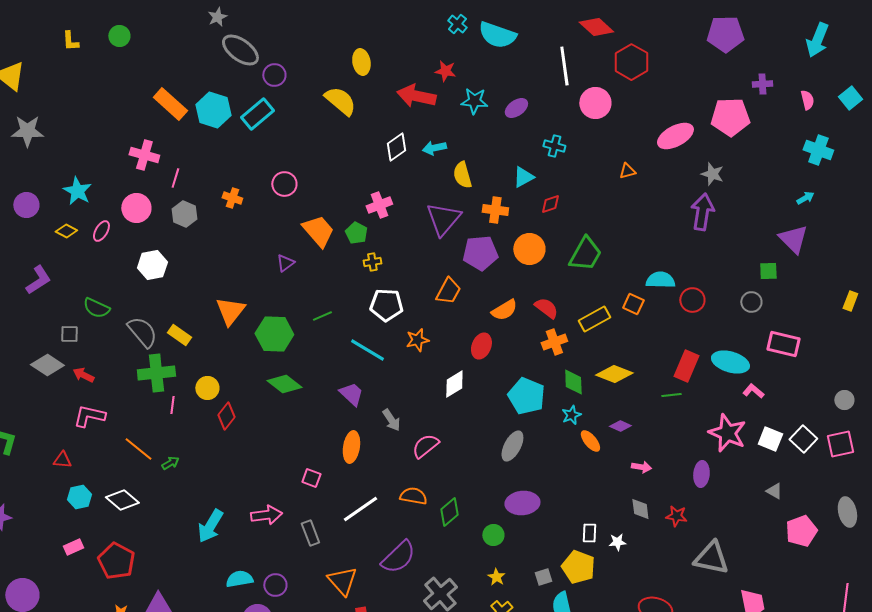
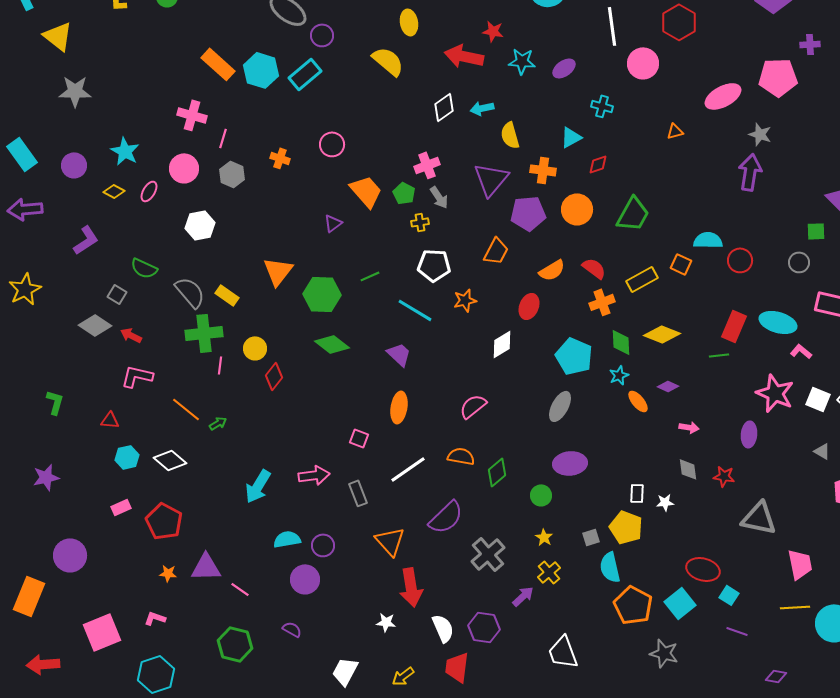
gray square: (69, 334) -> (117, 294), turned 30
gray arrow: (391, 420) -> (439, 197), moved

